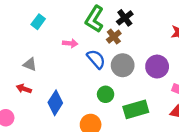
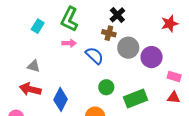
green L-shape: (94, 19) -> (69, 19), moved
brown cross: (114, 37) -> (109, 33), turned -32
gray circle: (123, 65) -> (128, 48), moved
red arrow: (24, 89) -> (30, 89), size x1.5

